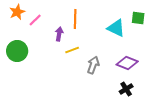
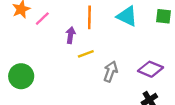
cyan triangle: (116, 28) -> (127, 16), moved
green circle: (17, 51) -> (21, 76), moved

